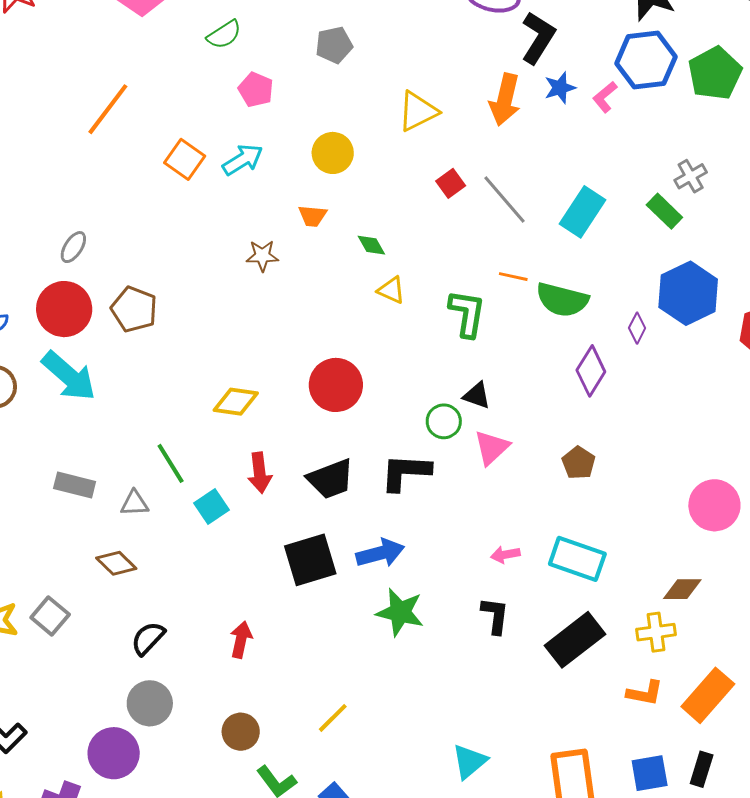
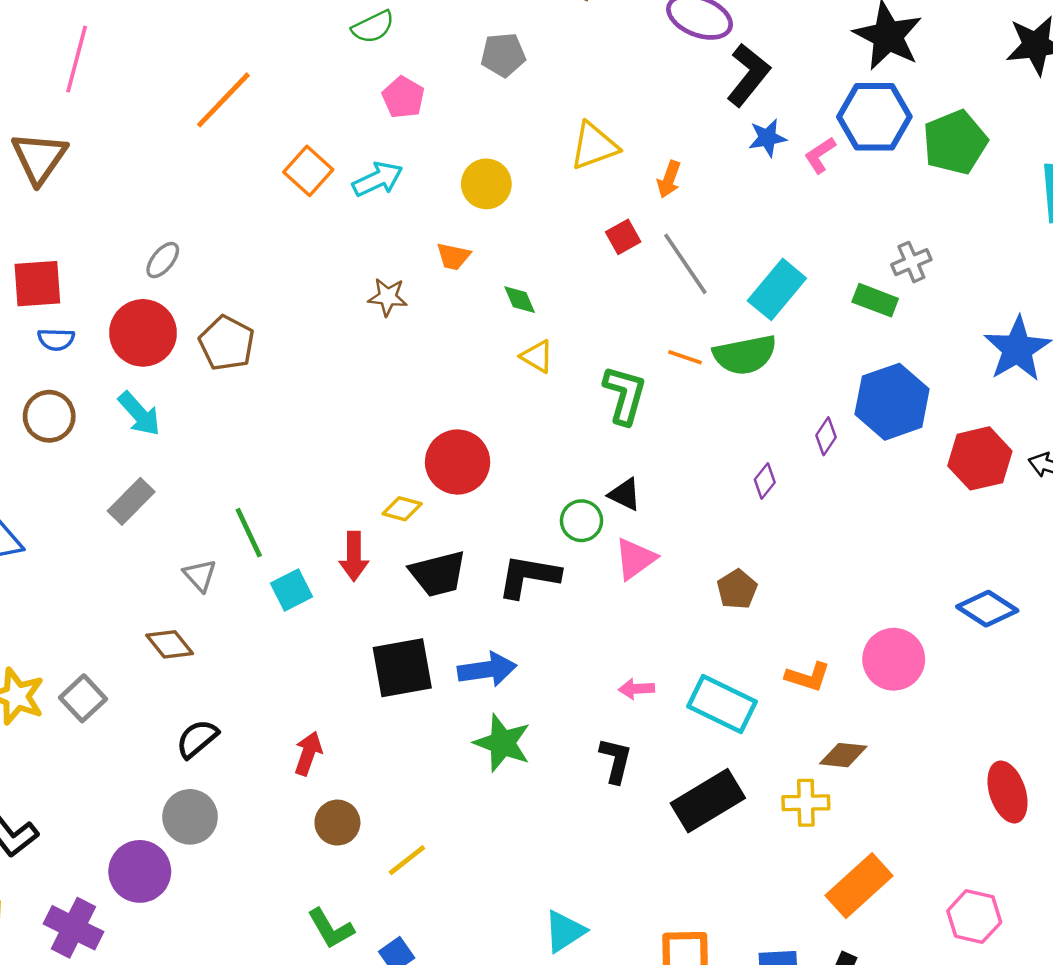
orange arrow: (505, 100) -> (669, 179), moved, size x0.6
green rectangle: (664, 211) -> (875, 300), turned -30
green semicircle: (562, 300) -> (745, 355), moved, turned -32
purple diamond: (591, 371) -> (765, 481), size x0.6
cyan arrow: (69, 376) -> (139, 414), size x0.7
yellow diamond: (236, 402) -> (402, 509), moved, size x0.7
gray rectangle: (75, 485) -> (131, 501), moved, turned -66
gray triangle: (134, 503) -> (200, 575), turned 44
orange L-shape: (645, 693) -> (808, 677), moved
brown circle: (241, 732) -> (337, 823), moved

